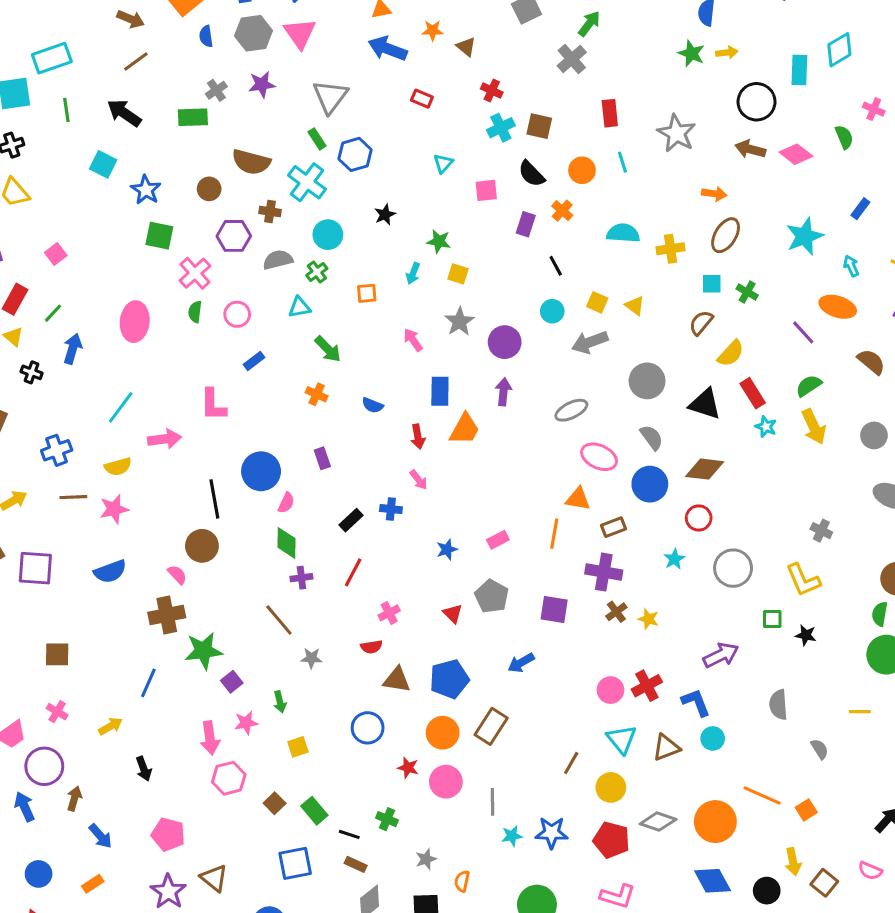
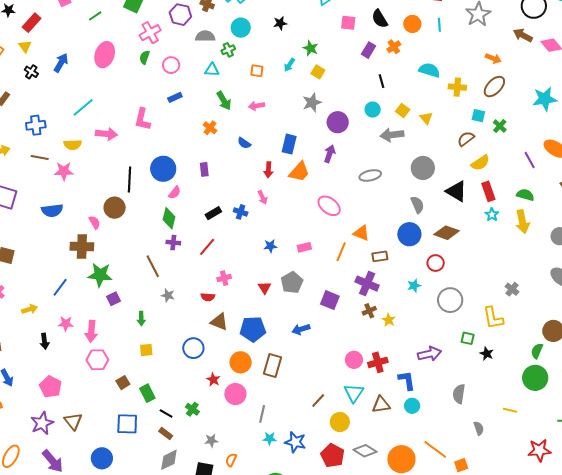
green line: (53, 313) -> (95, 16), moved
pink arrow: (413, 340) -> (257, 106), moved, turned -77
green semicircle: (809, 386) -> (525, 195), turned 36
pink ellipse: (599, 457) -> (329, 206), moved
pink star: (246, 723) -> (66, 324), moved
brown rectangle: (491, 726) -> (272, 365), turned -30

